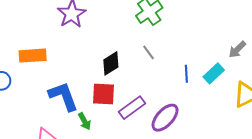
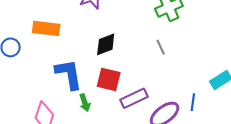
black diamond: (111, 63) -> (106, 44), moved
blue line: (186, 74) -> (193, 102), moved

